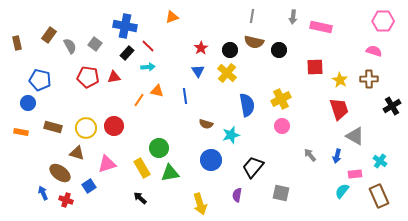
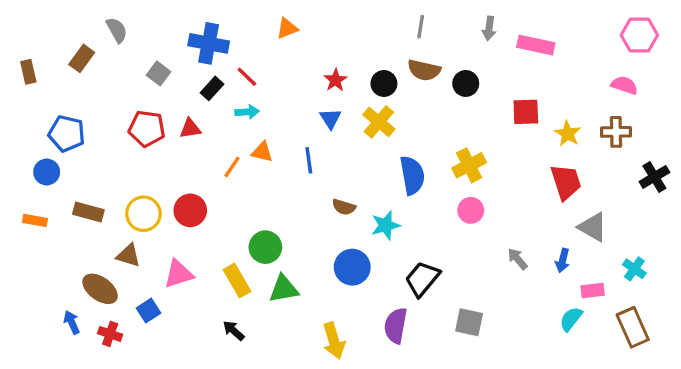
gray semicircle: (70, 46) -> (117, 30), moved
purple semicircle: (237, 195) -> (396, 326), size x1.5

